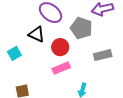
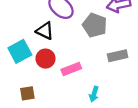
red circle: (60, 47) -> (45, 59), moved
cyan square: (14, 53) -> (20, 51), size x1.5

